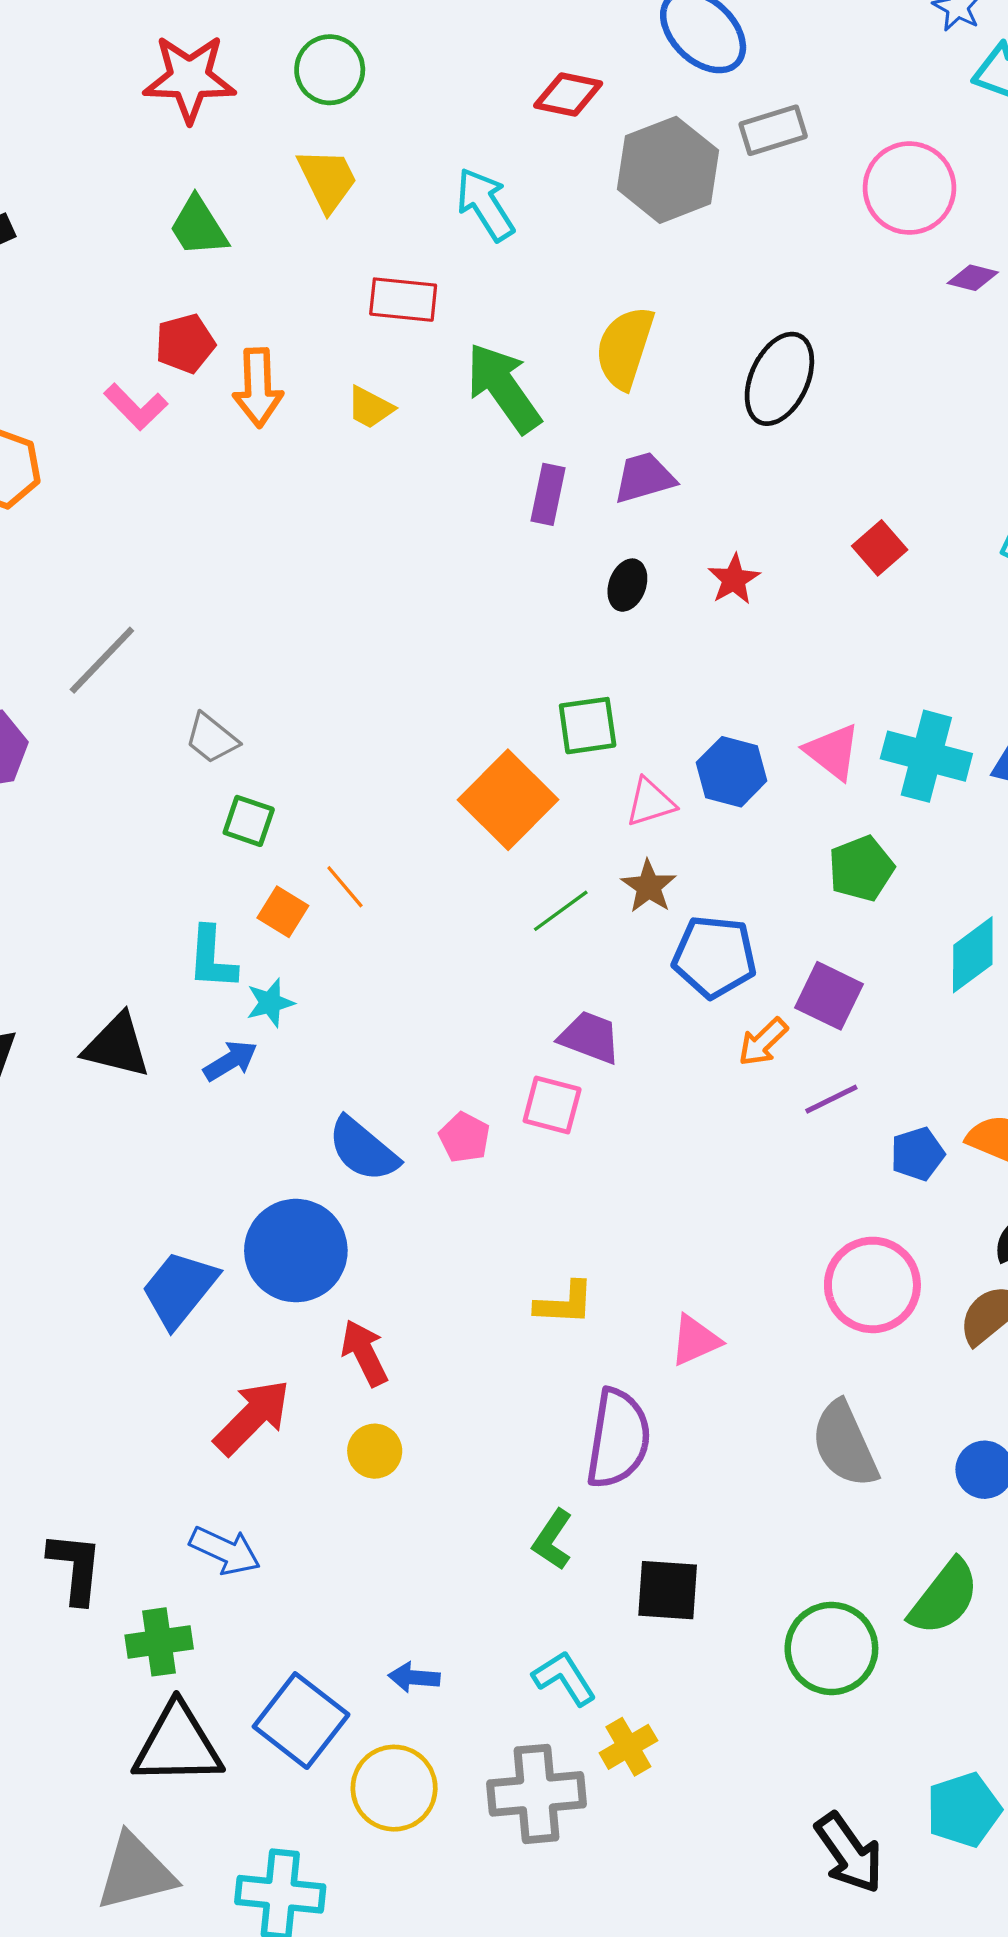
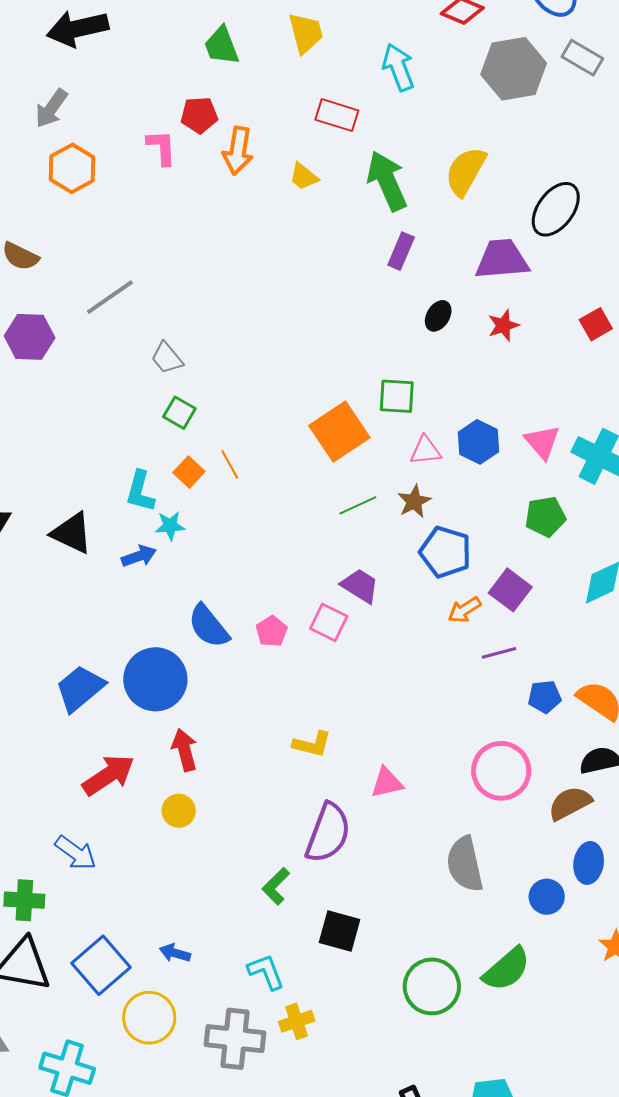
gray rectangle: (773, 130) -> (582, 58), turned 36
pink L-shape: (136, 407) -> (162, 147), turned -150
purple trapezoid: (644, 478) -> (502, 259), moved, size x1.4

